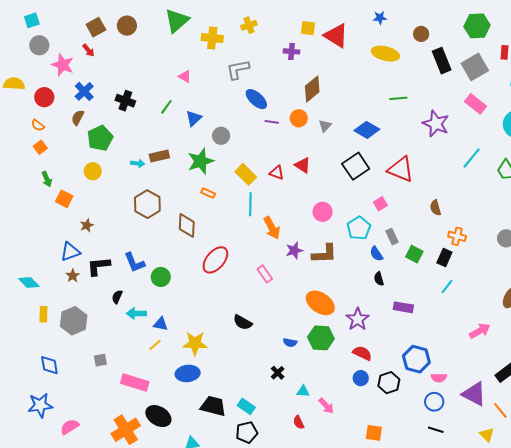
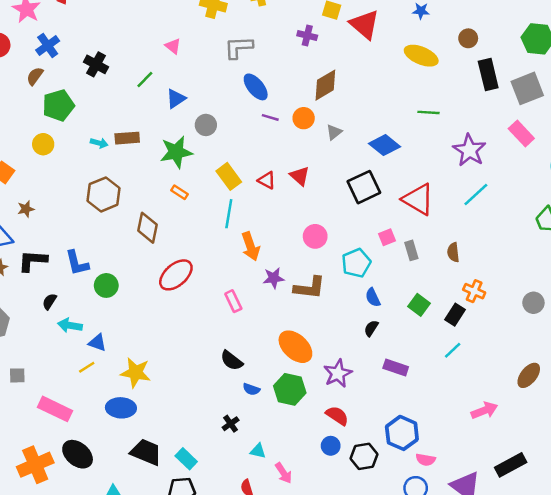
cyan line: (472, 158) -> (476, 195), moved
gray rectangle: (392, 237) -> (411, 250), moved
black semicircle: (379, 279) -> (371, 328), turned 40
black semicircle: (243, 322) -> (232, 361), moved

